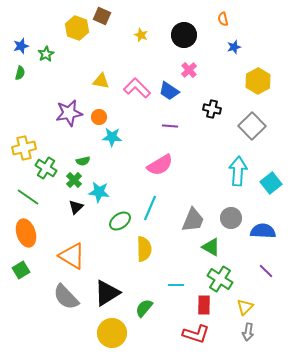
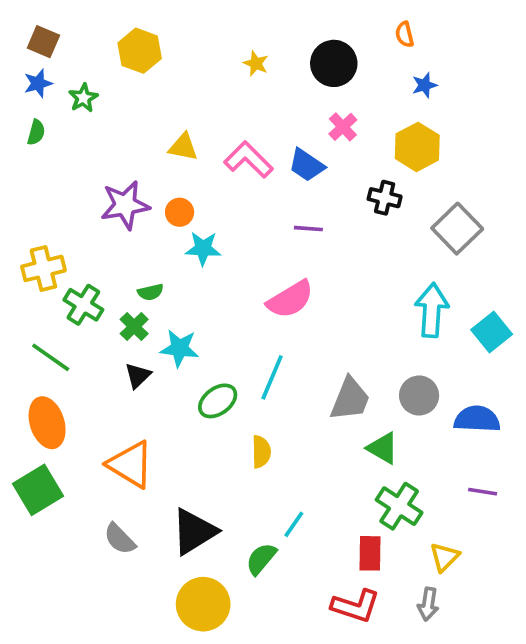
brown square: (102, 16) -> (43, 42), moved
yellow hexagon: (258, 81) -> (417, 147), moved
yellow semicircle: (144, 249) -> (261, 452), size x0.7
green square: (21, 270) -> (38, 490), size x1.5
purple line: (266, 271) -> (483, 492), turned -35
cyan line: (176, 285) -> (294, 524), moved, turned -56
gray semicircle: (66, 297) -> (120, 539), size x0.7
gray arrow: (248, 332) -> (428, 604), moved

